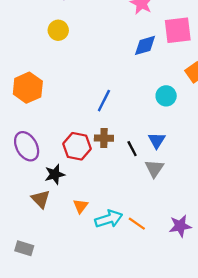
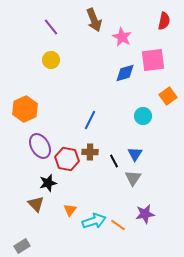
purple ellipse: (27, 146) -> (40, 146), moved
purple star: (180, 226) -> (145, 214), moved
gray rectangle: (24, 248) -> (22, 246), turned -49

